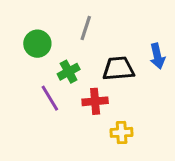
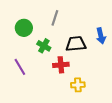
green cross: (69, 72) -> (44, 46), turned -32
purple line: (50, 98) -> (20, 67), moved

